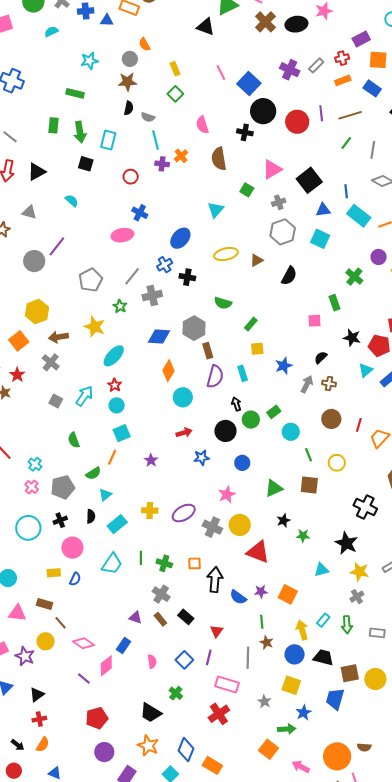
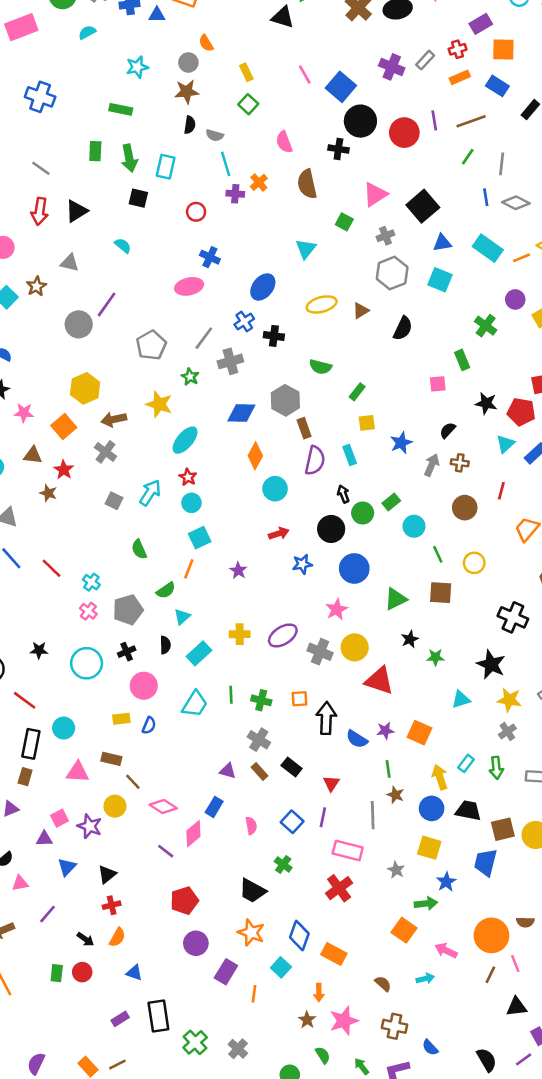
blue line: (346, 191) -> (486, 197), moved
red line: (359, 425) -> (501, 491), moved
blue circle: (242, 463) -> (354, 568), size x1.5

